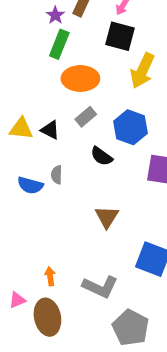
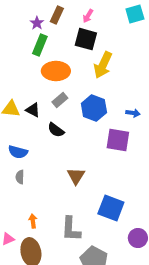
black semicircle: (102, 156) -> (56, 130), moved
gray semicircle: (57, 175) -> (20, 177), moved
gray L-shape: (100, 287) -> (71, 229), turned 68

